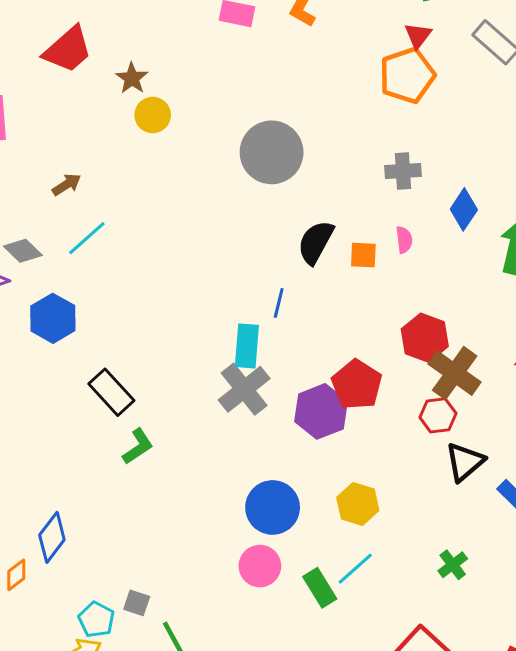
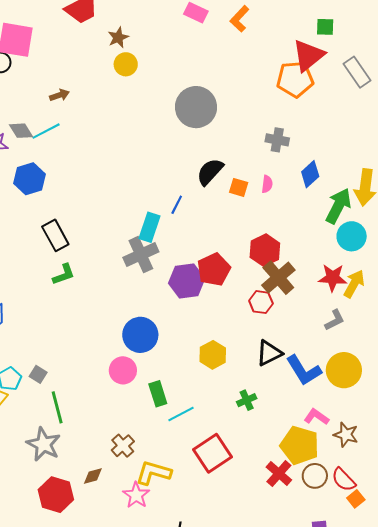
red triangle: (418, 36) -> (308, 55), size x1.8
cyan line: (87, 238) -> (46, 131), moved
black triangle: (465, 462) -> (269, 353), moved
yellow hexagon: (358, 504) -> (213, 355), moved
cyan line: (355, 569) -> (181, 414), moved

